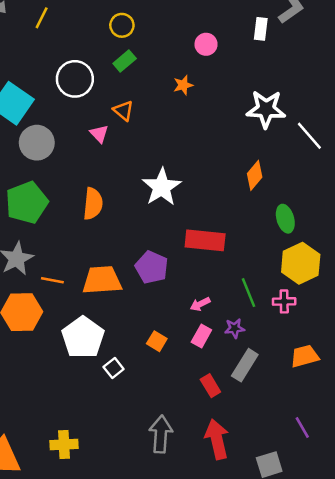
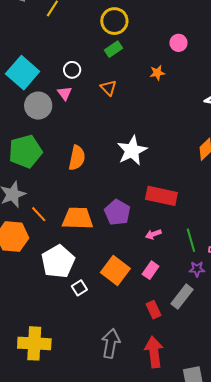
yellow circle: (122, 25) -> (114, 21), size x1.4
white circle: (75, 79) -> (72, 70), moved, size x0.6
pink triangle: (99, 134) -> (65, 93), moved
orange line: (52, 280) -> (39, 214), turned 30
pink arrow: (200, 304) -> (153, 234), moved
purple star: (235, 328) -> (197, 269), moved
orange square: (157, 341) -> (115, 270), size x1.8
yellow cross: (64, 444) -> (34, 343), size x1.5

